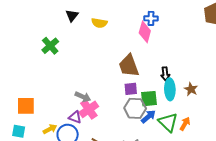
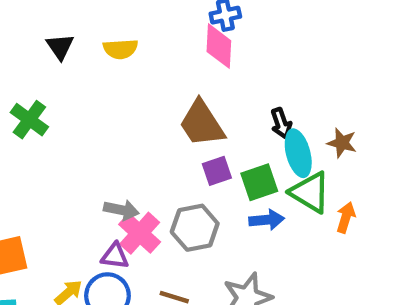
gray hexagon: (135, 108) -> (195, 228), moved
blue arrow: (148, 117) -> (267, 220), turned 49
green triangle: (168, 122) -> (310, 192), moved

